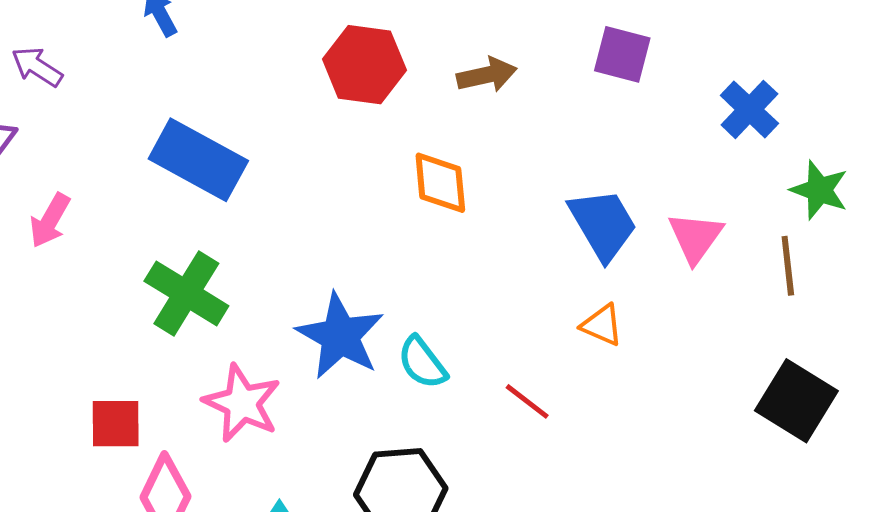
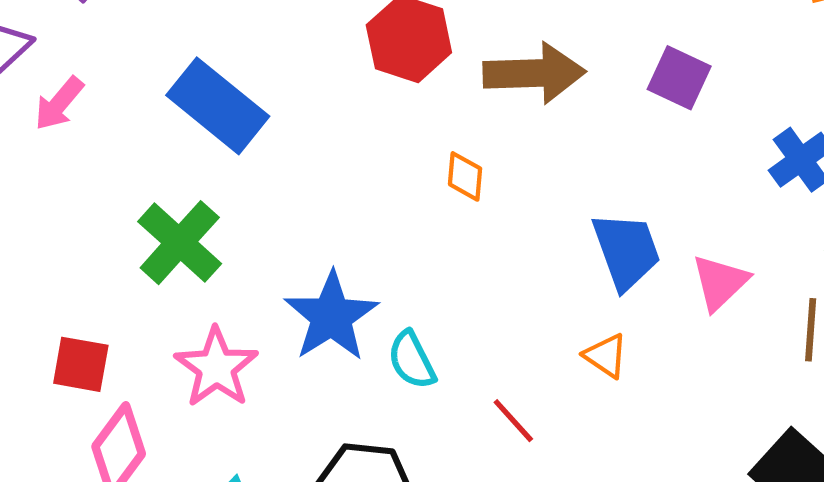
brown arrow: (487, 75) -> (534, 73), size x1.6
orange diamond: (440, 183) -> (465, 176), size x0.7
pink arrow: (50, 220) -> (59, 104), moved

